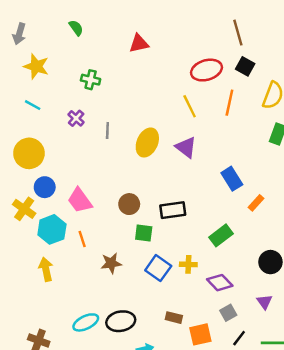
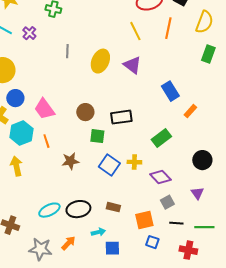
purple cross: (76, 118) -> (29, 33), moved
brown rectangle: (174, 318) -> (113, 207), moved
black line: (239, 338) -> (176, 223), turned 56

